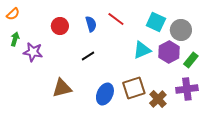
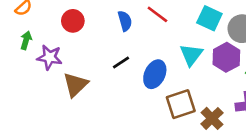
red circle: (60, 26) -> (73, 21), moved
cyan triangle: (142, 50) -> (191, 55), turned -30
brown triangle: (62, 88) -> (75, 85), moved, turned -30
blue ellipse: (105, 94) -> (155, 74), moved

